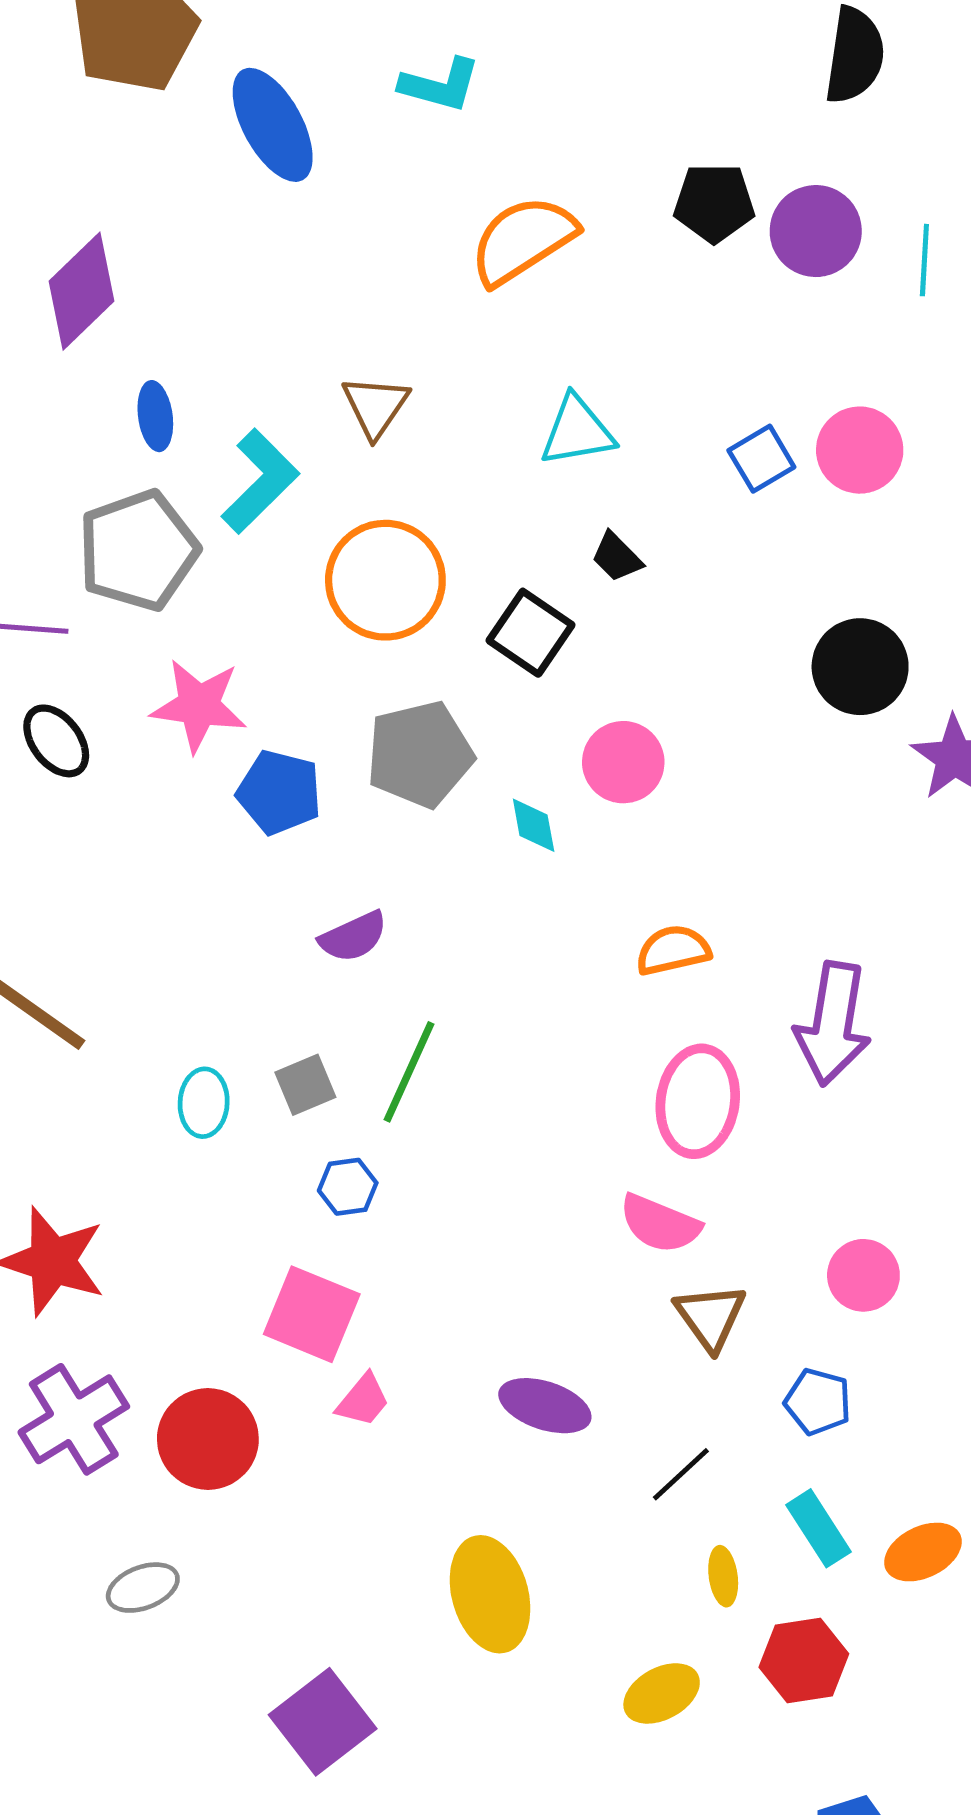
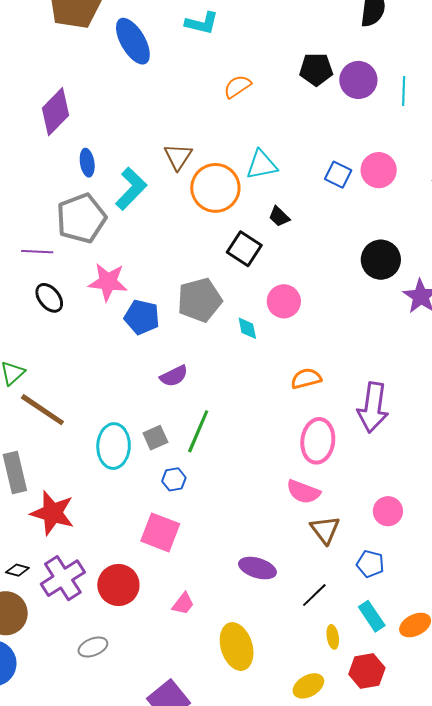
orange semicircle: (523, 240) -> (237, 86), size x0.6
blue square: (761, 459) -> (338, 175), turned -32
orange circle: (385, 580) -> (215, 188), moved
cyan ellipse: (204, 1103) -> (114, 446), size x1.6
pink trapezoid: (363, 1400) -> (183, 604), moved

